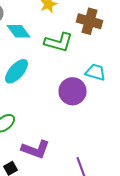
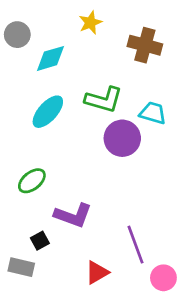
cyan diamond: (18, 31) -> (50, 58), turned -70
green L-shape: (58, 42) -> (104, 100), moved

